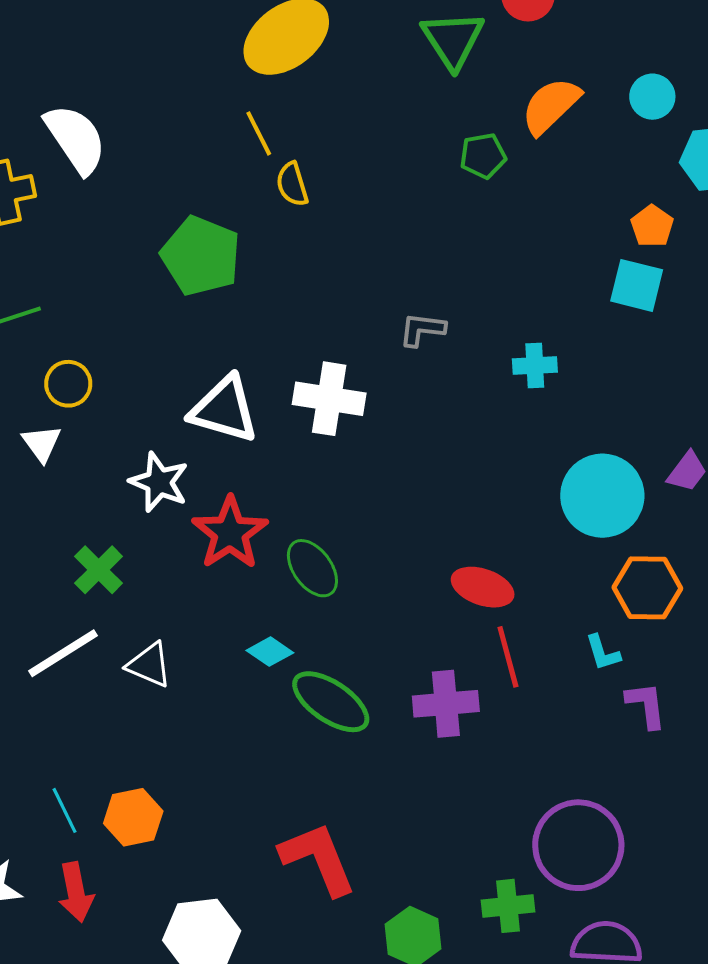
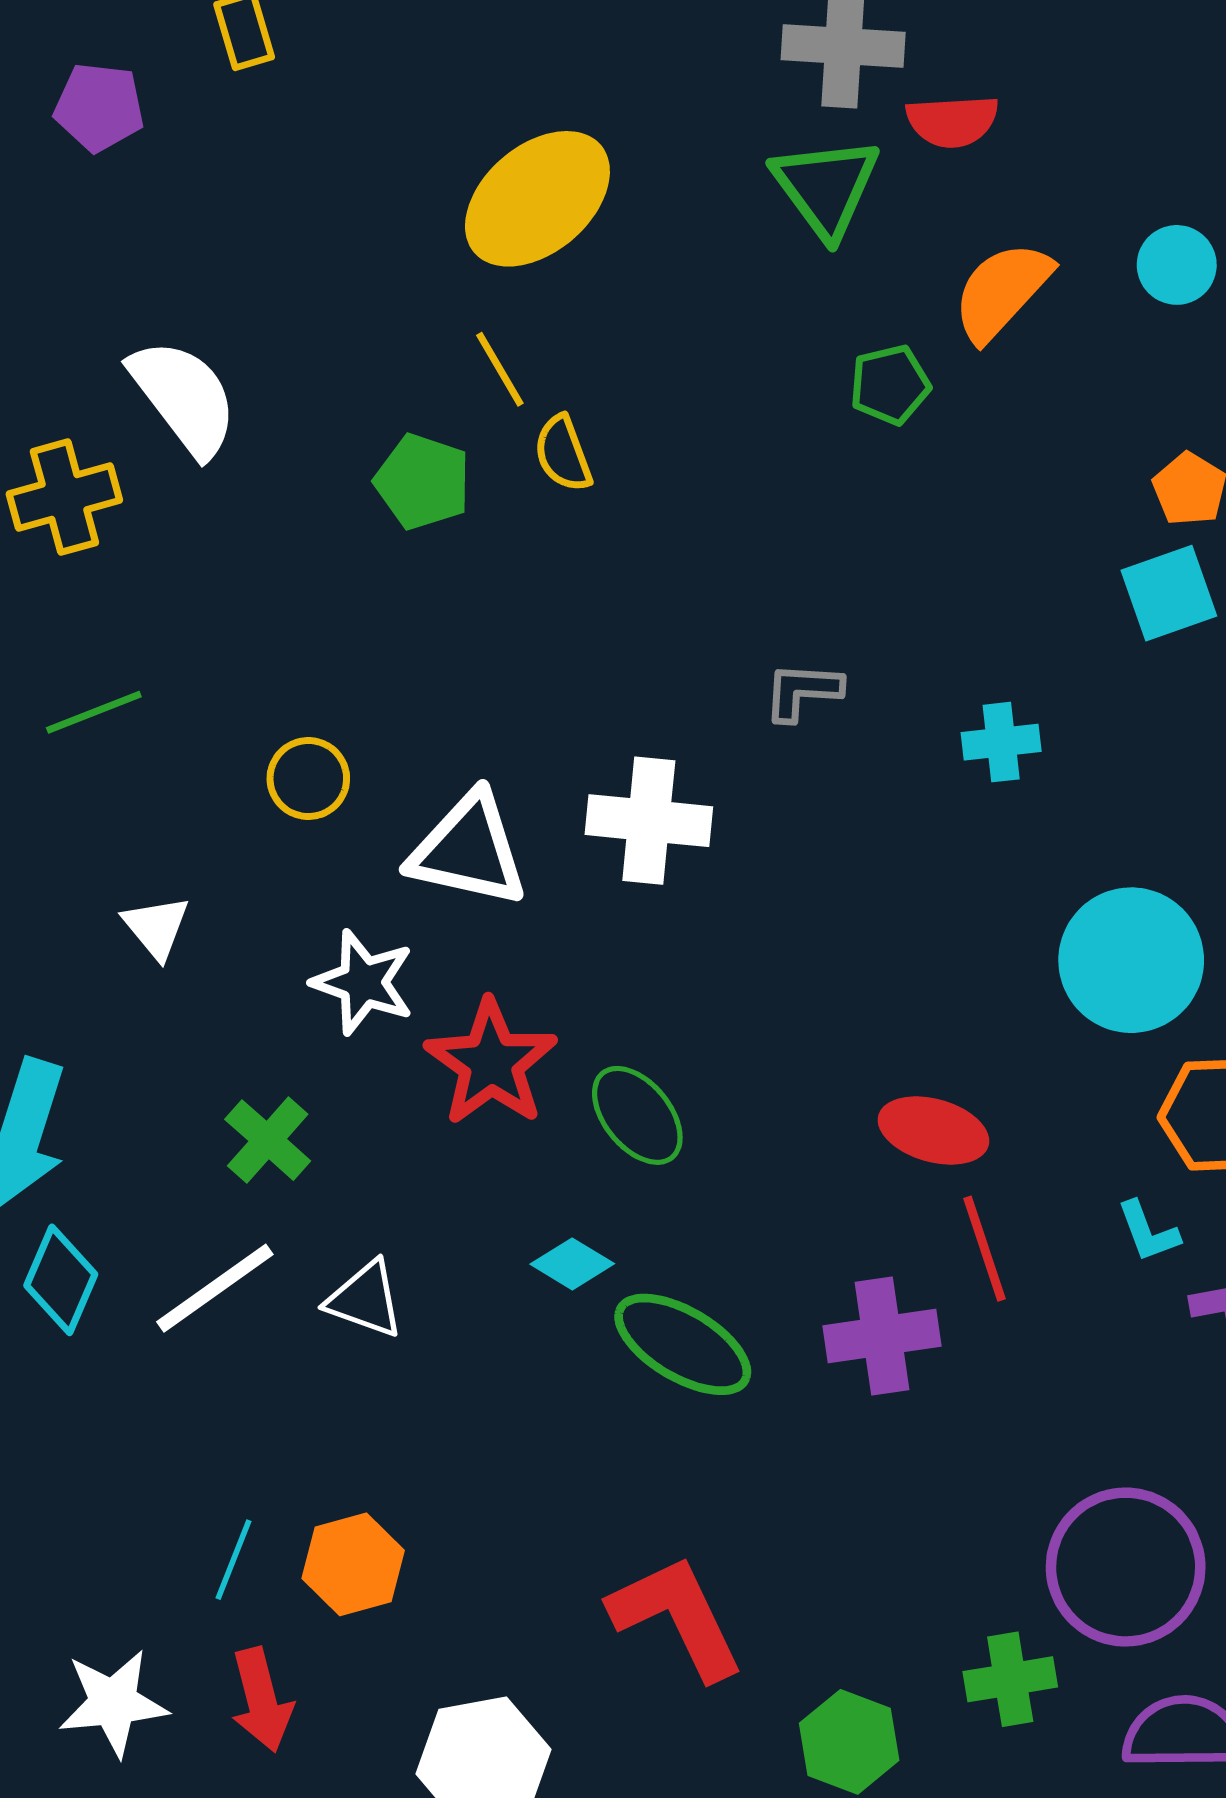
green pentagon: (201, 256) -> (423, 482), moved, size x0.7
cyan square: (637, 285) -> (1169, 593), turned -30
yellow circle: (68, 384) -> (308, 779), moved
cyan line: (64, 810) -> (233, 1560), turned 51

